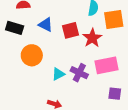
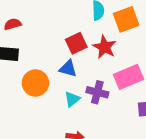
blue triangle: (46, 25) -> (68, 69), moved

